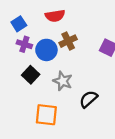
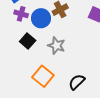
black semicircle: (88, 99) -> (77, 82), moved
orange square: (46, 115) -> (43, 76), turned 35

